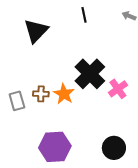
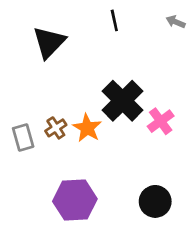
brown cross: (41, 94) -> (56, 128), turned -35

